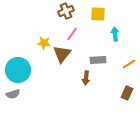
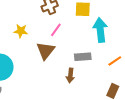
cyan arrow: (115, 34) -> (100, 30), size x1.6
yellow star: (44, 43) -> (21, 31), moved

